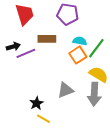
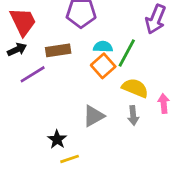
black arrow: (13, 47) -> (17, 50), moved
gray arrow: (94, 94) -> (133, 115), size x0.6
yellow line: (43, 119) -> (70, 159), turned -40

